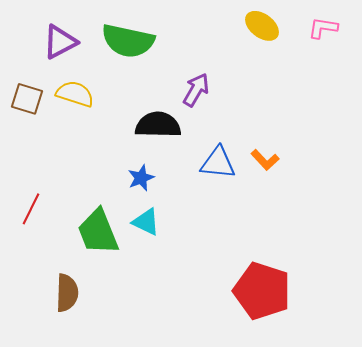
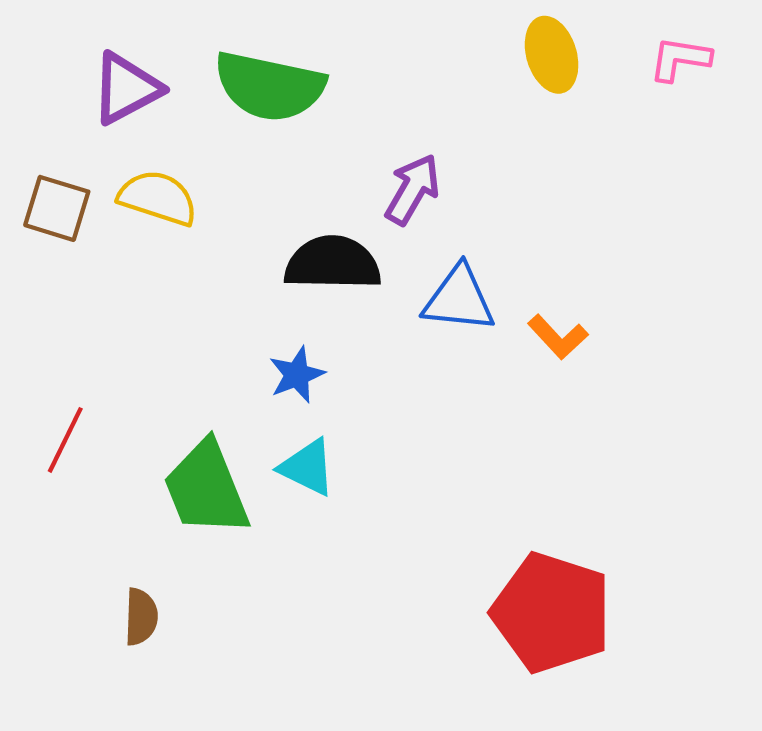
yellow ellipse: (262, 26) -> (552, 55), turned 36
blue triangle: (218, 163) -> (459, 299), moved
brown semicircle: (67, 293) -> (141, 617), size x0.7

